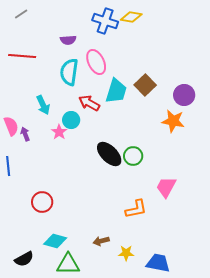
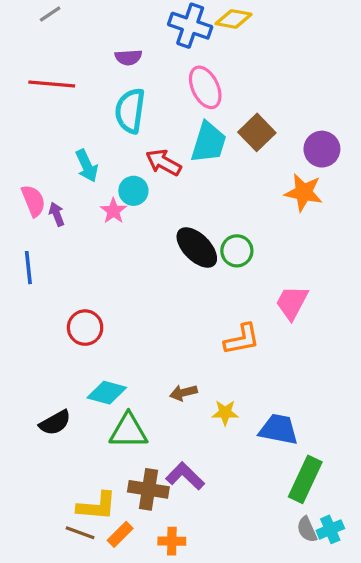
pink ellipse: (96, 62) -> (205, 87), moved

